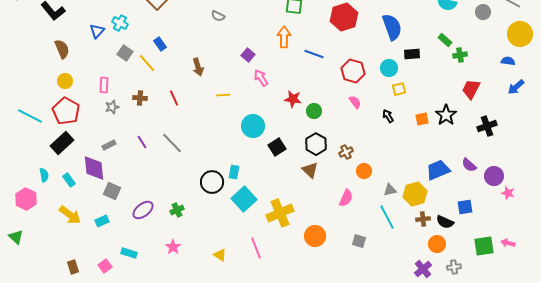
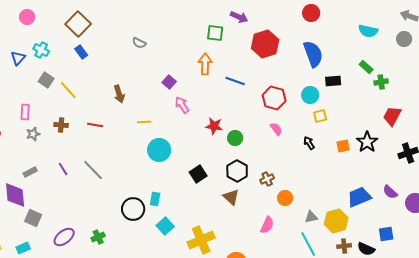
blue rectangle: (160, 44) -> (81, 52), moved
red line: (174, 98) -> (95, 125), turned -56
cyan circle: (253, 126) -> (159, 150), moved
cyan square: (244, 199) -> (165, 226), size x0.7

